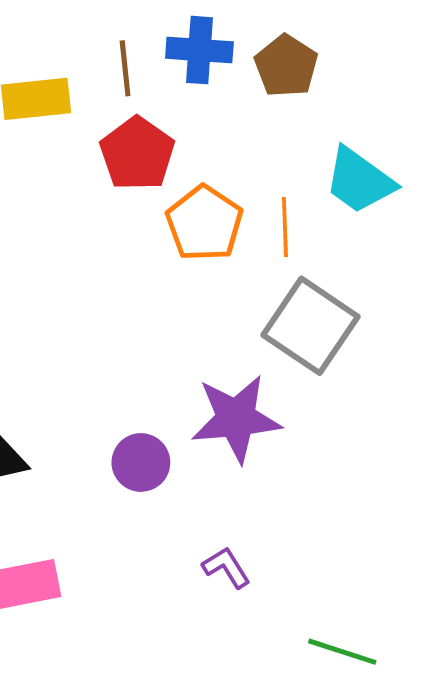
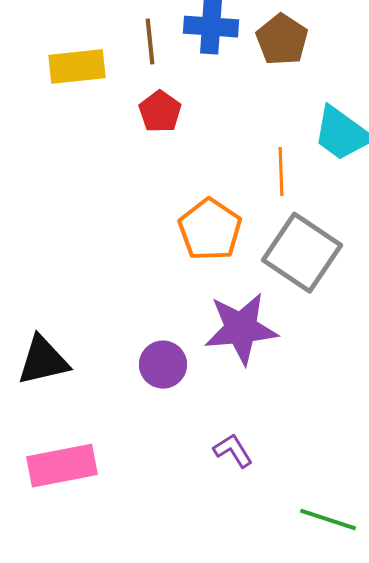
red pentagon: (137, 154) -> (160, 112), size x0.7
orange pentagon: (204, 223) -> (210, 230), moved

